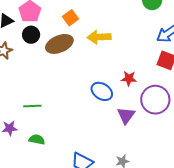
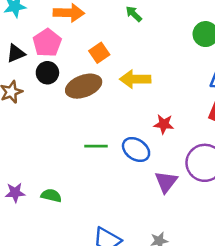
red star: (129, 79) -> (164, 124), moved
green line: (32, 106) -> (96, 146), moved
green semicircle: (37, 139) -> (51, 196), moved

